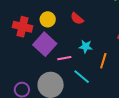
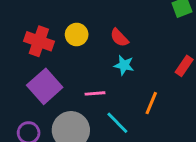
purple square: (45, 44) -> (45, 86), moved
cyan star: (86, 46) -> (124, 65), moved

